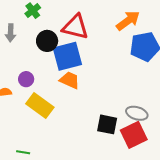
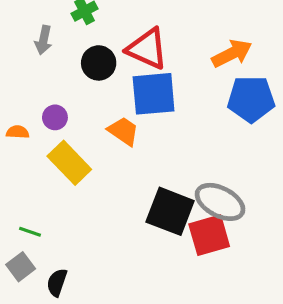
blue square: (67, 56) -> (154, 94), moved
gray ellipse: (137, 113) -> (220, 202), size x1.4
black square: (107, 124) -> (170, 211), size x1.4

